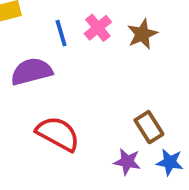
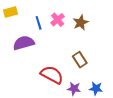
brown rectangle: (149, 127) -> (80, 60), moved
red semicircle: (58, 134) -> (52, 75), moved

